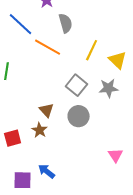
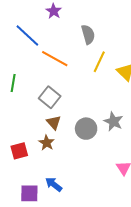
gray semicircle: (66, 23) -> (88, 34), moved
gray square: (77, 85) -> (50, 97), moved
gray star: (109, 88) -> (113, 122), moved, turned 30

